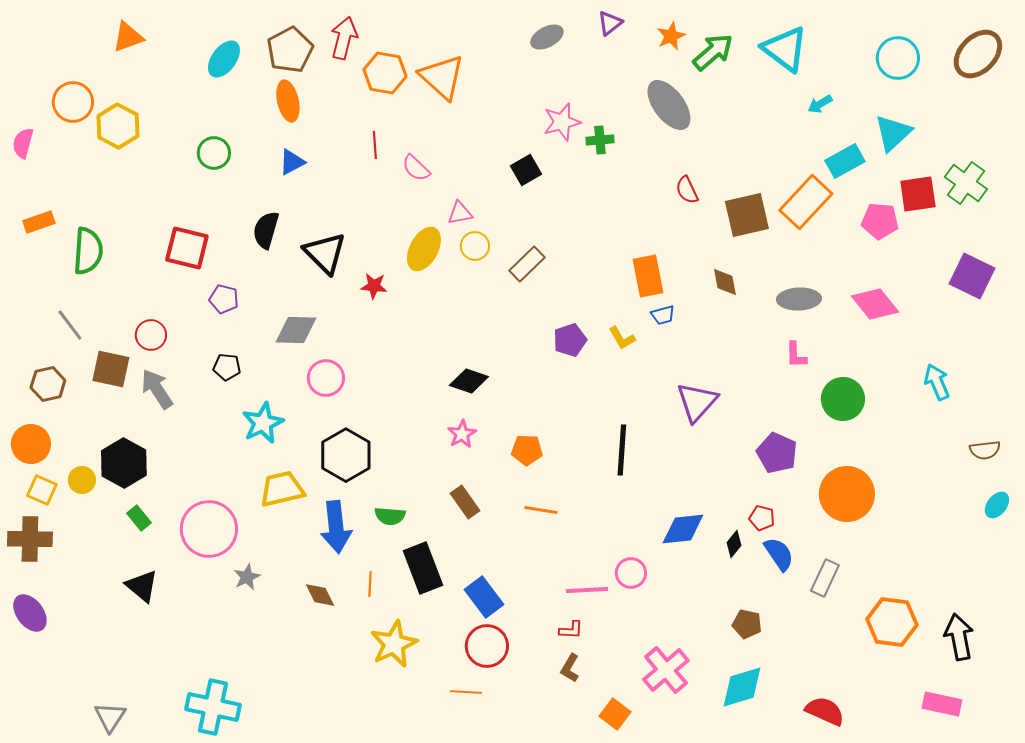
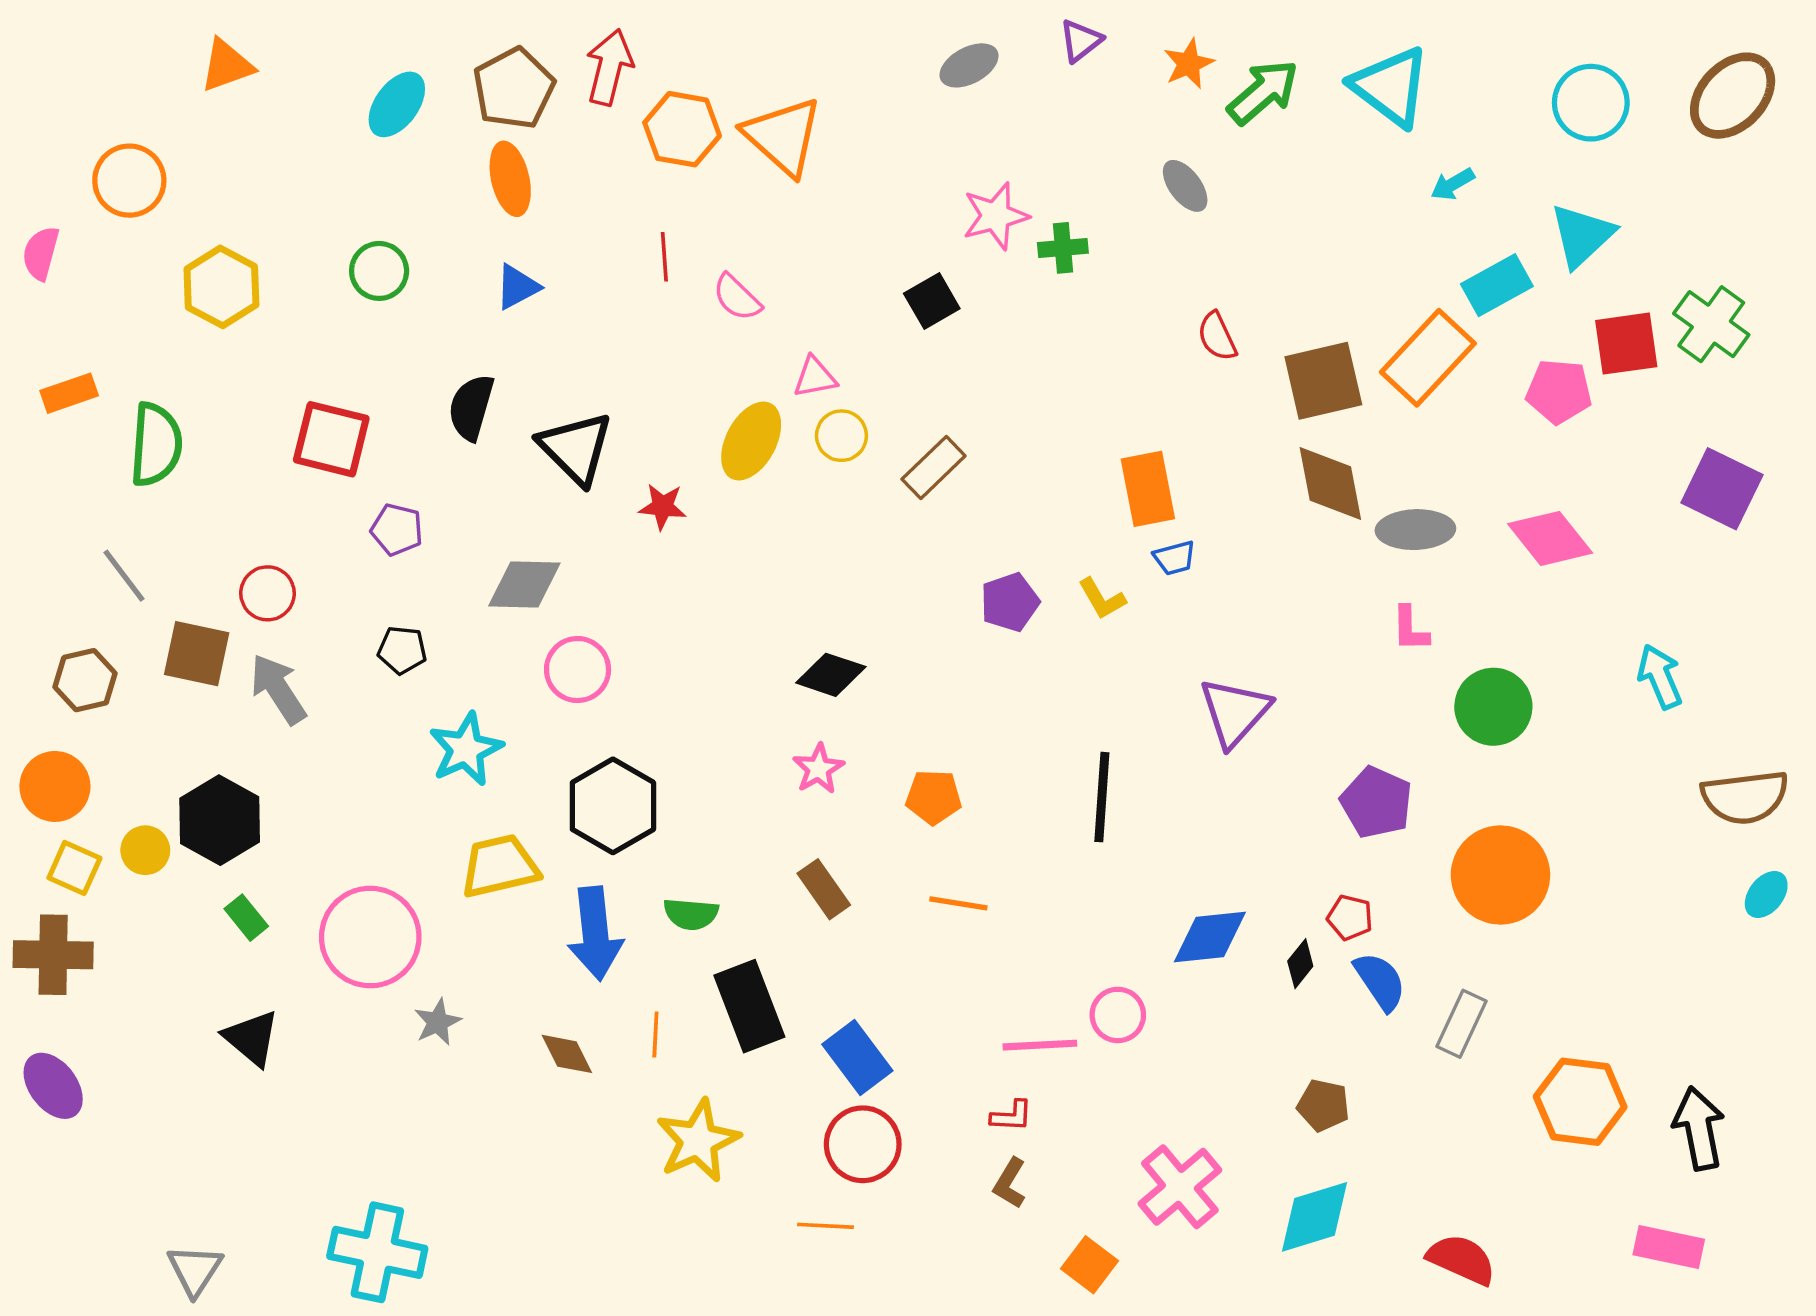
gray ellipse: (669, 105) -> (1185, 186), size x0.6
yellow hexagon: (118, 126) -> (221, 287), moved
brown diamond: (725, 282) -> (1330, 484), moved, size x1.6
brown semicircle: (985, 450) -> (1745, 797), size x1.6

